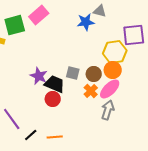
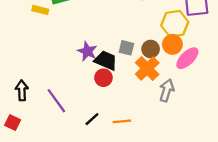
pink ellipse: (110, 89) -> (187, 58), moved
orange cross: (91, 91) -> (147, 69), size x1.5
black line: (31, 135) -> (92, 119), moved
orange line: (55, 137) -> (122, 121), moved

